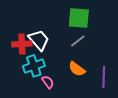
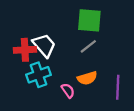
orange semicircle: (77, 69) -> (87, 78), turned -54
pink semicircle: (48, 82) -> (68, 91), moved

